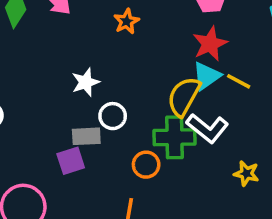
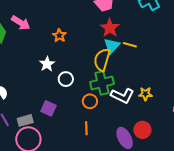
orange star: (127, 21) -> (59, 36), moved
white L-shape: (207, 128) -> (122, 96), moved
gray rectangle: (86, 136) -> (25, 120), moved
purple square: (71, 161) -> (49, 108), turned -35

